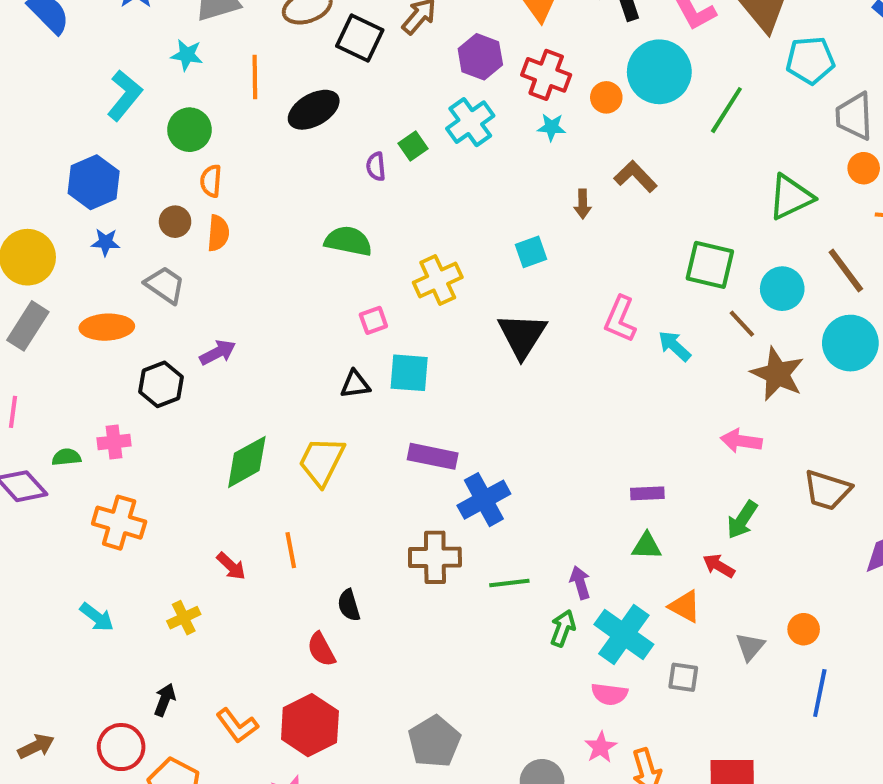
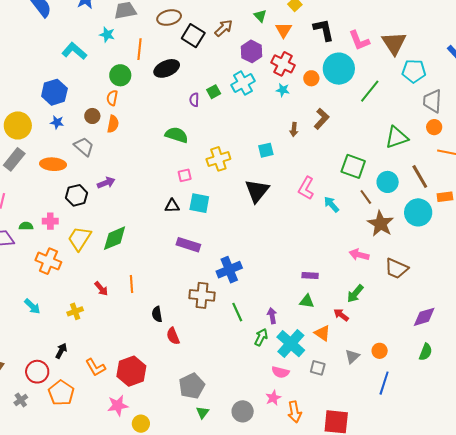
cyan L-shape: (125, 95) -> (74, 51), turned -95
green circle: (189, 130) -> (120, 75), moved
brown L-shape: (636, 176) -> (321, 119), turned 80
purple rectangle: (433, 456) -> (188, 245), moved
yellow trapezoid: (322, 461) -> (80, 239), moved
brown trapezoid: (827, 490) -> (396, 268), moved
green line: (509, 583) -> (237, 312), turned 66
red semicircle: (321, 649) -> (173, 336), moved

